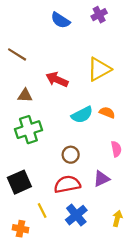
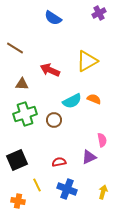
purple cross: (99, 15) -> (99, 13), moved
pink semicircle: (116, 149) -> (102, 140), moved
brown circle: (71, 155) -> (54, 120), moved
red semicircle: (67, 184) -> (59, 162), size x0.6
blue cross: (76, 215) -> (67, 189), turned -30

